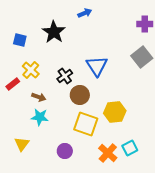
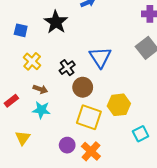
red rectangle: (13, 84) -> (11, 101), moved
cyan square: (130, 148) -> (141, 134), moved
orange cross: (108, 153) -> (91, 151), moved

